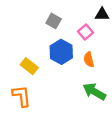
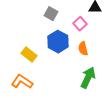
green arrow: (94, 92) -> (88, 78), turned 85
orange L-shape: (22, 96) -> (22, 82), turned -50

